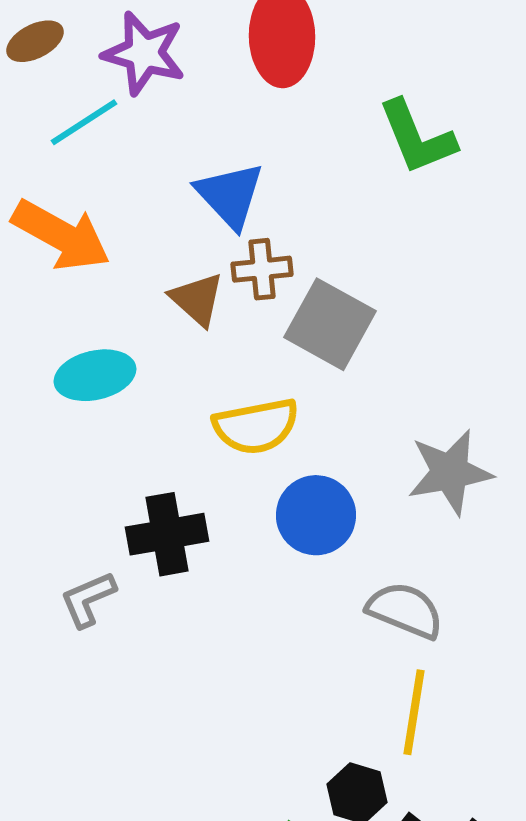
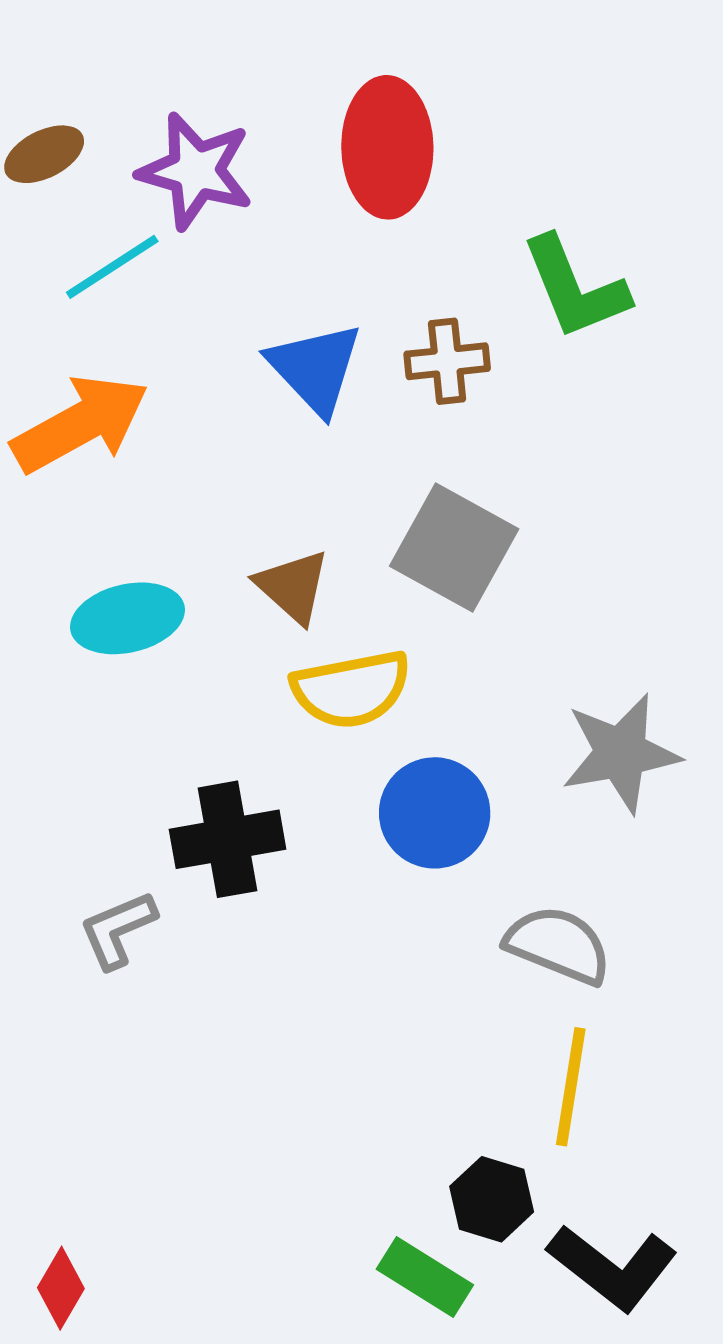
orange arrow: (61, 235) -> (80, 424), turned -58
brown cross: (262, 269) -> (447, 361), moved
brown triangle: (197, 299) -> (293, 586), moved

